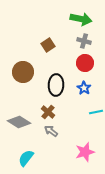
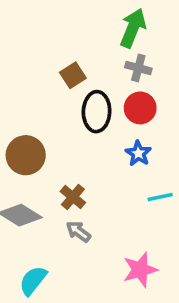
green arrow: (81, 19) -> (133, 28), turned -80
brown circle: (23, 72) -> (26, 155), moved
black ellipse: (56, 85) -> (97, 112), moved

